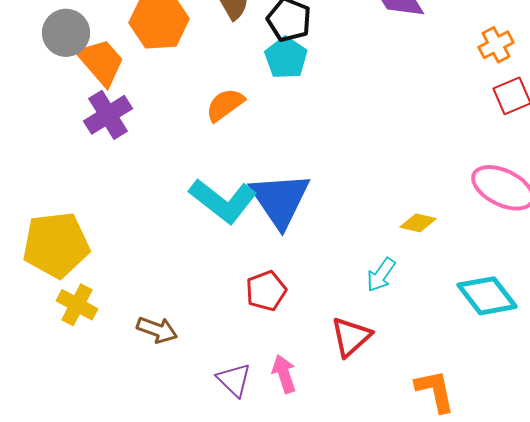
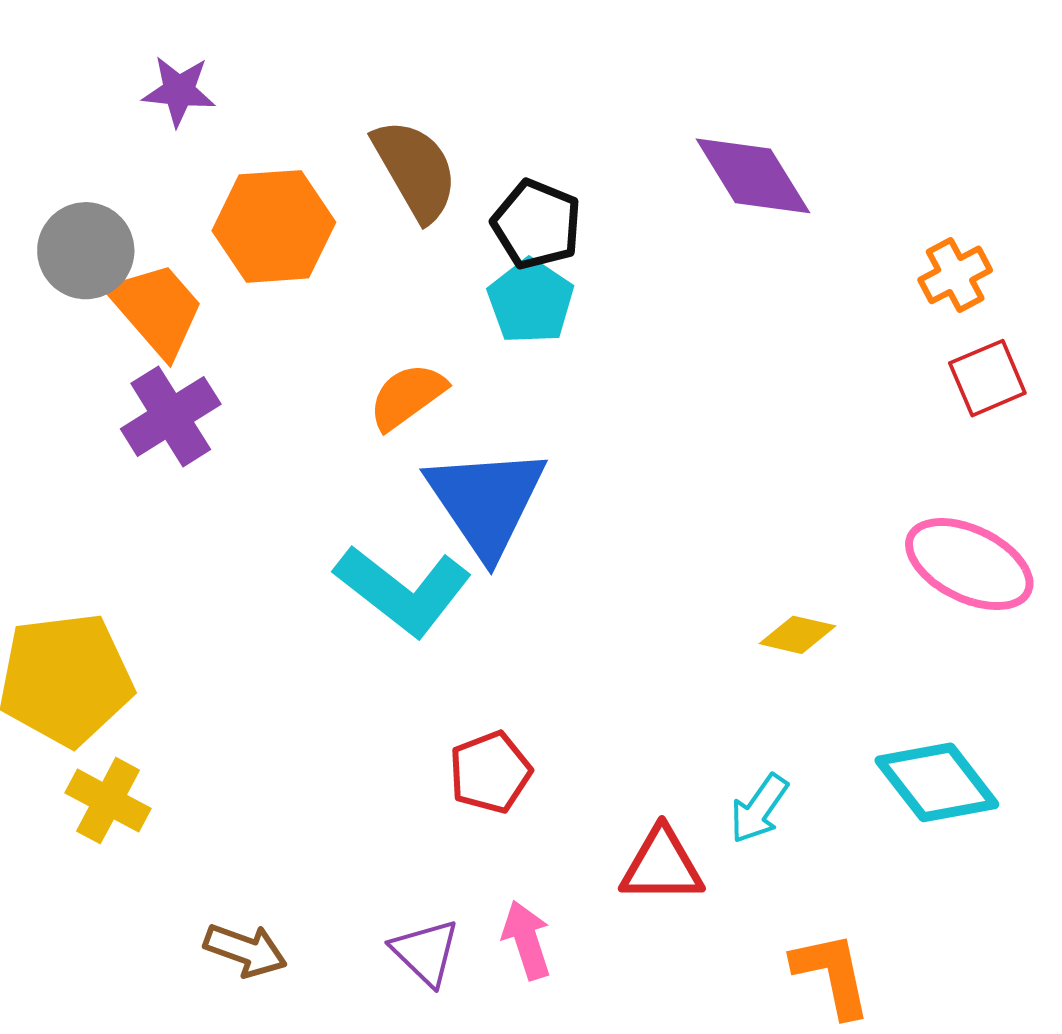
blue triangle: (280, 200) -> (486, 501), moved
cyan arrow: (381, 275) -> (759, 809), moved
brown arrow: (157, 330) -> (245, 950), moved
red triangle: (351, 337) -> (662, 865), turned 42

